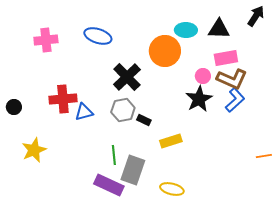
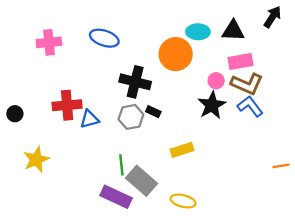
black cross: (127, 77) -> (135, 82), turned -32
blue L-shape: (235, 100) -> (250, 106), turned -85
black rectangle: (144, 120) -> (153, 112), moved
gray rectangle: (133, 170) -> (142, 181), turned -68

